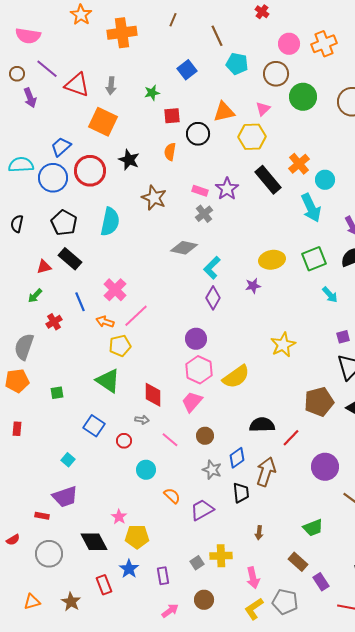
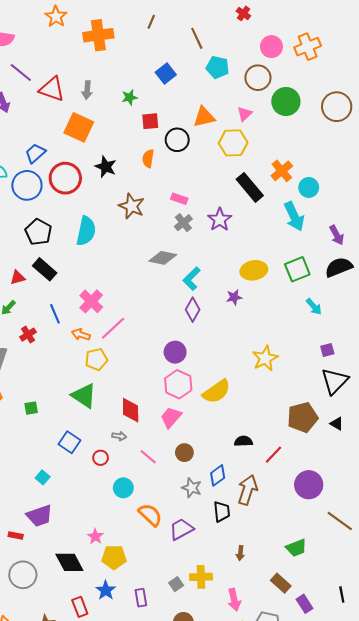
purple star: (227, 189) -> (220, 220), moved
black semicircle: (262, 425) -> (243, 441), size x0.7
orange semicircle: (172, 496) -> (150, 515), size x1.4

